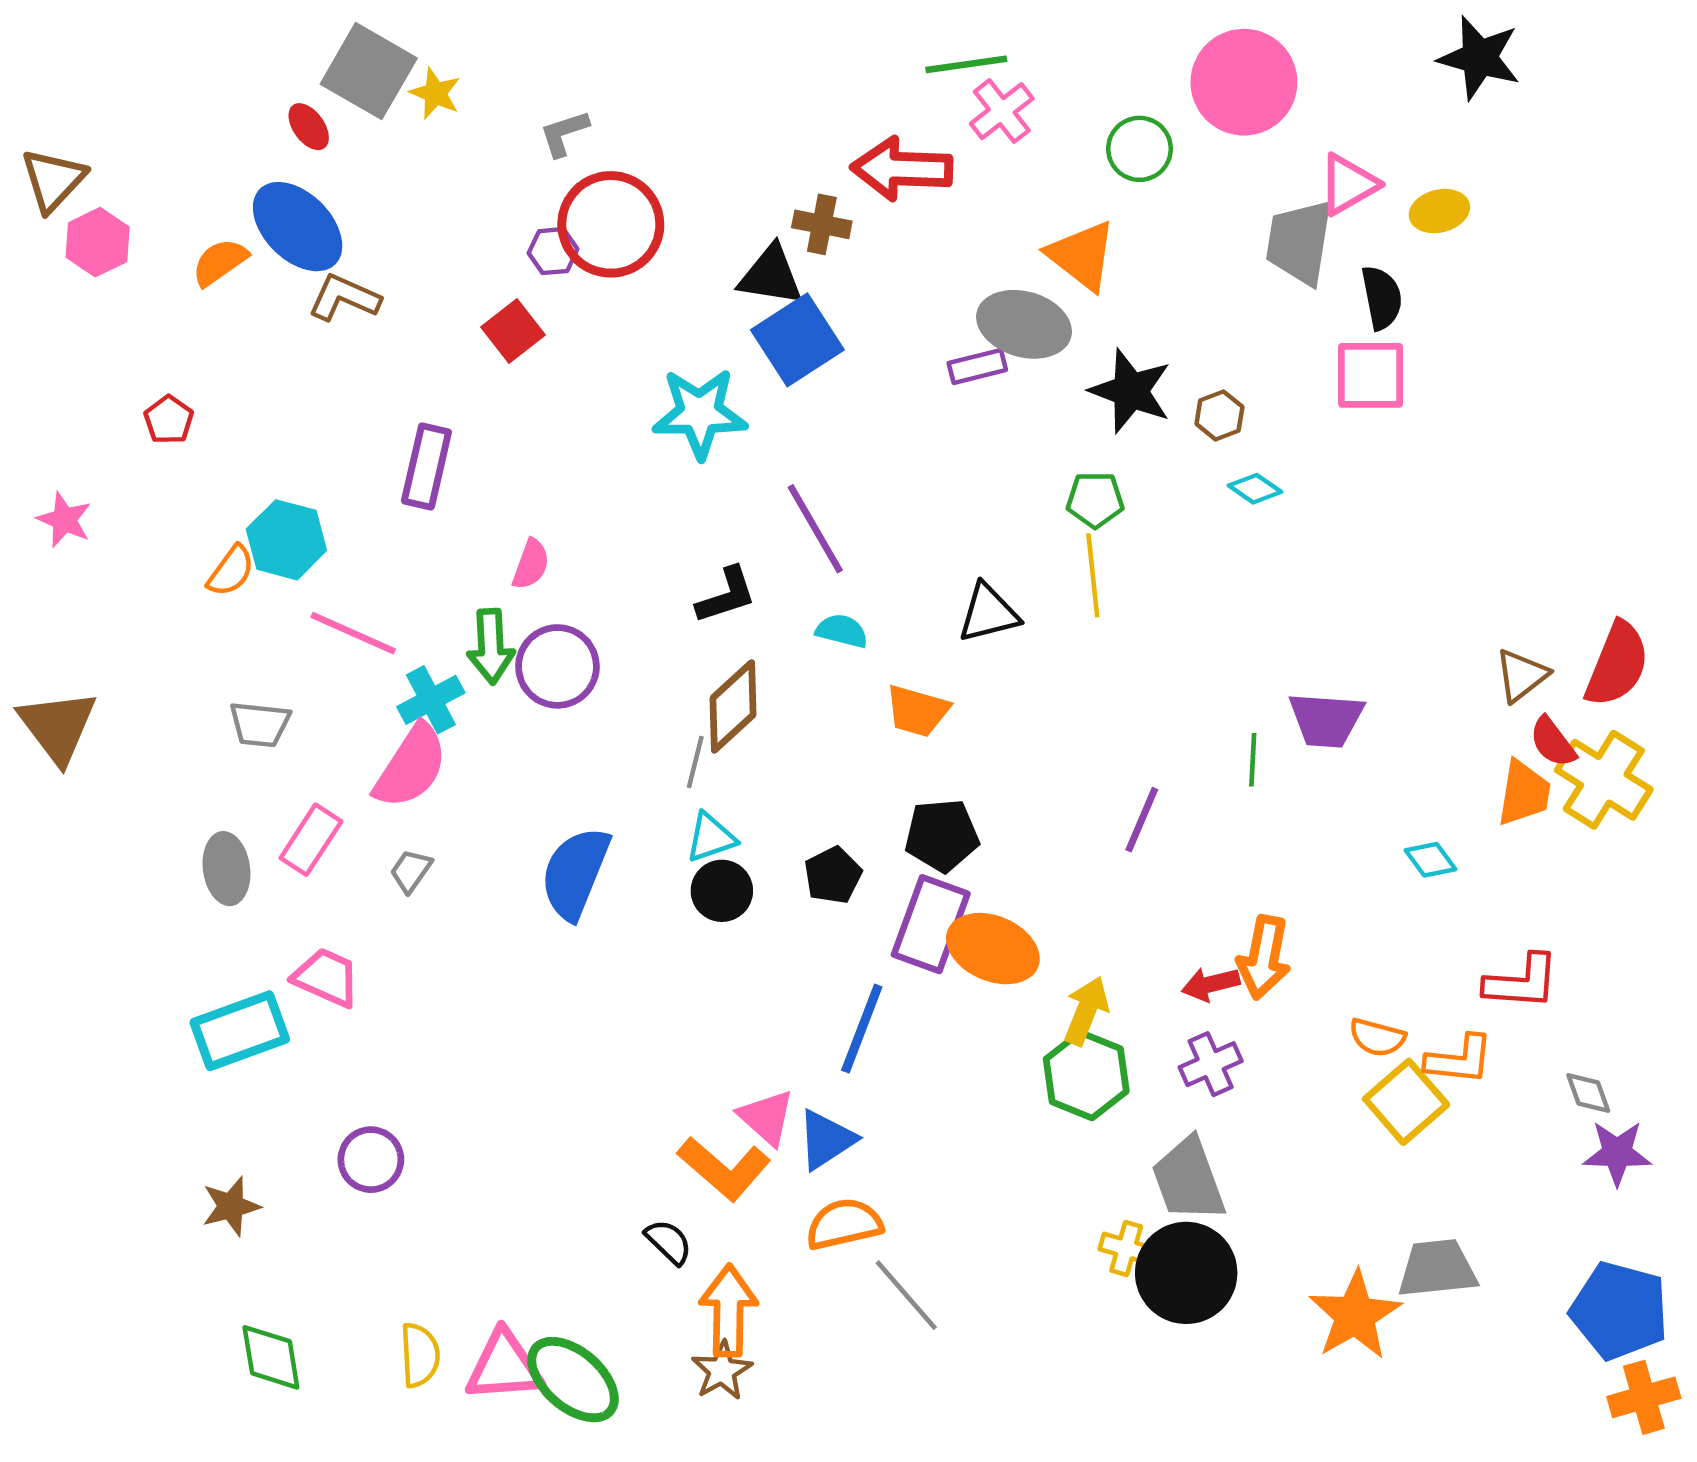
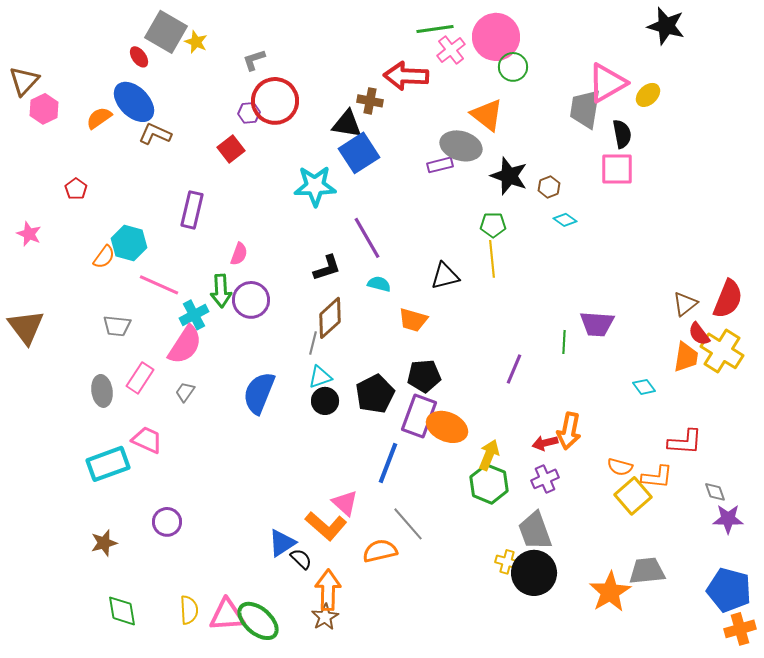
pink circle: (1244, 82) -> (496, 37), moved
pink triangle: (1348, 184) -> (607, 83), size x1.4
yellow ellipse: (1439, 211) -> (648, 95), turned -30
black pentagon: (833, 875) -> (375, 394), size x1.5
blue triangle: (826, 1140) -> (282, 543), moved
gray line: (906, 1295) -> (408, 524), moved

